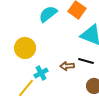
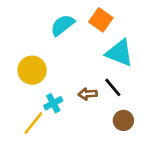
black line: (86, 61) -> (113, 87), turned 35

